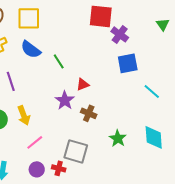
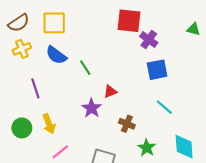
green triangle: (163, 24) -> (193, 29), turned -40
cyan line: (152, 91) -> (164, 107), moved
brown cross: (89, 113) -> (127, 124), moved

